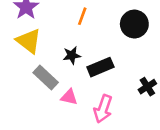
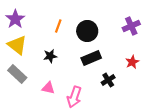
black circle: (134, 24) -> (87, 31), moved
black rectangle: (100, 67) -> (91, 58), moved
gray rectangle: (46, 77) -> (17, 74), moved

